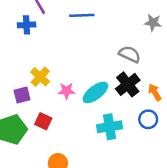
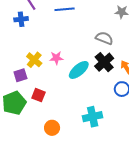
pink star: (67, 91) -> (56, 58), moved
cyan cross: (110, 127) -> (93, 117), moved

